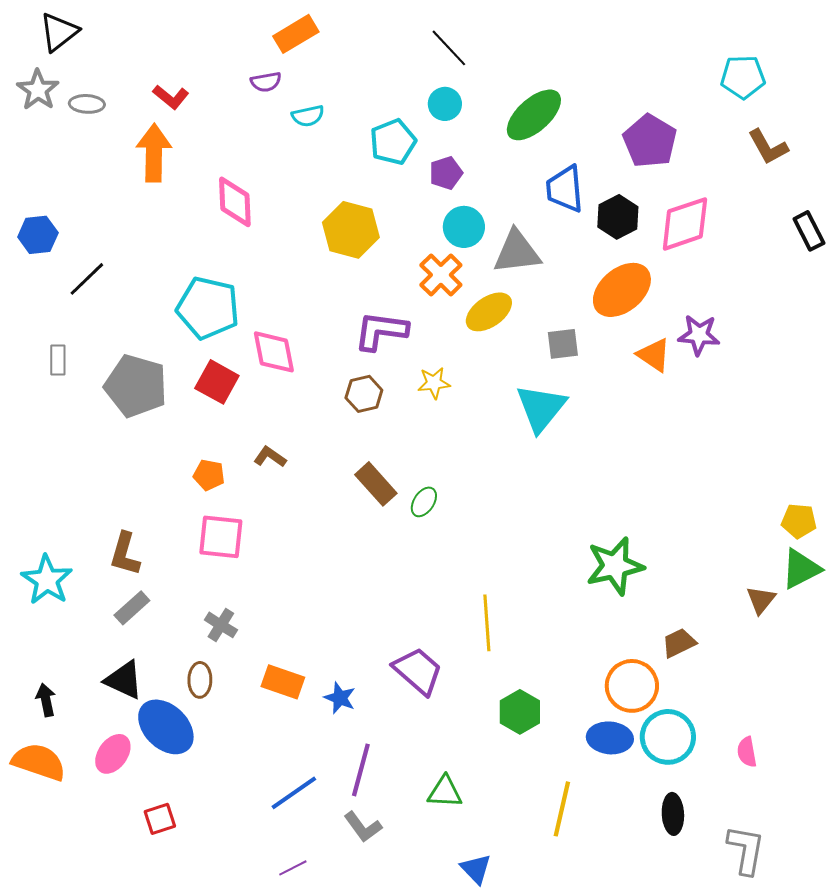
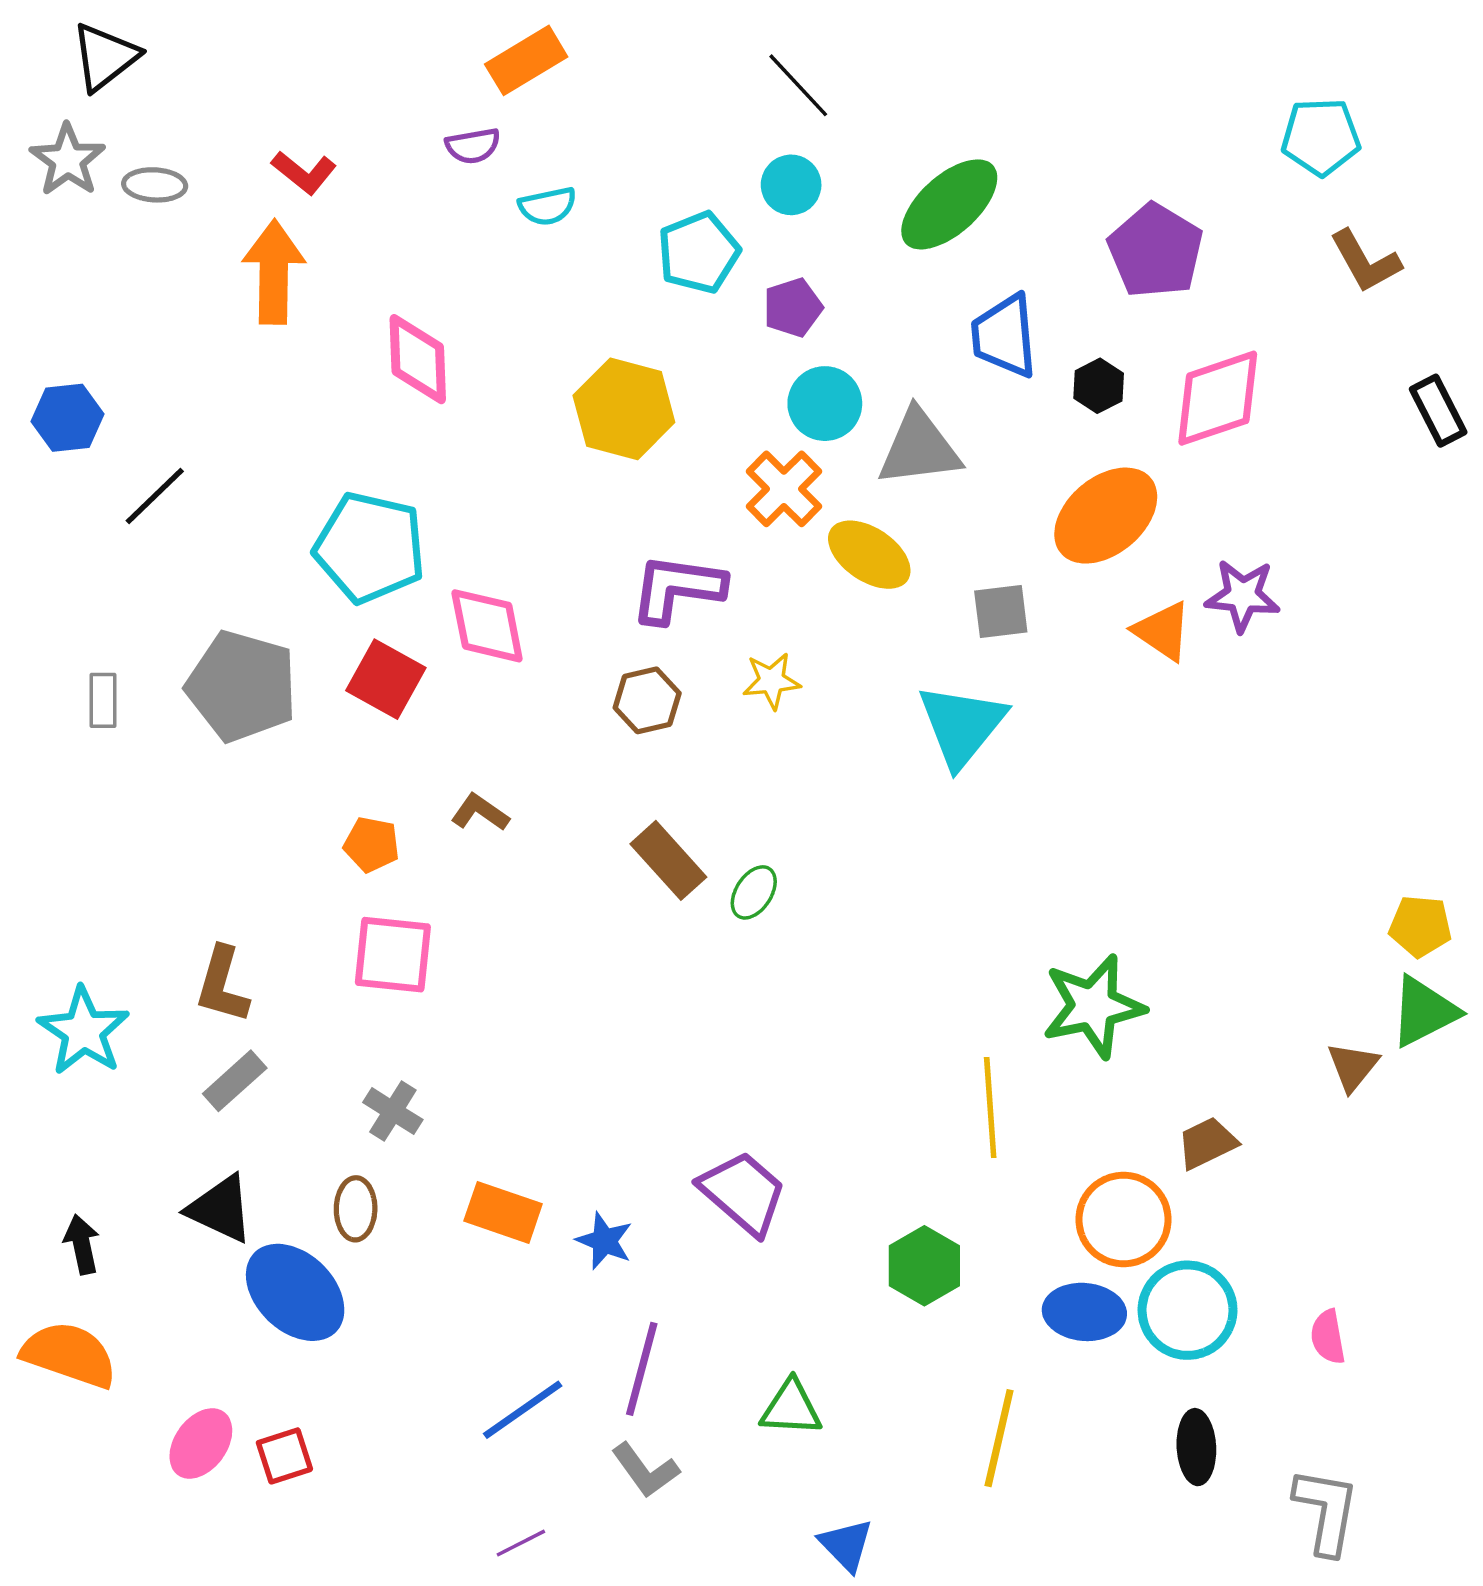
black hexagon: (618, 217) -> (1099, 386), size x0.7
yellow ellipse: (489, 312) -> (869, 555), turned 69
gray rectangle: (58, 360) -> (103, 700), moved
yellow line: (487, 623) -> (990, 1108), moved
pink ellipse: (113, 754) -> (201, 1443), moved

